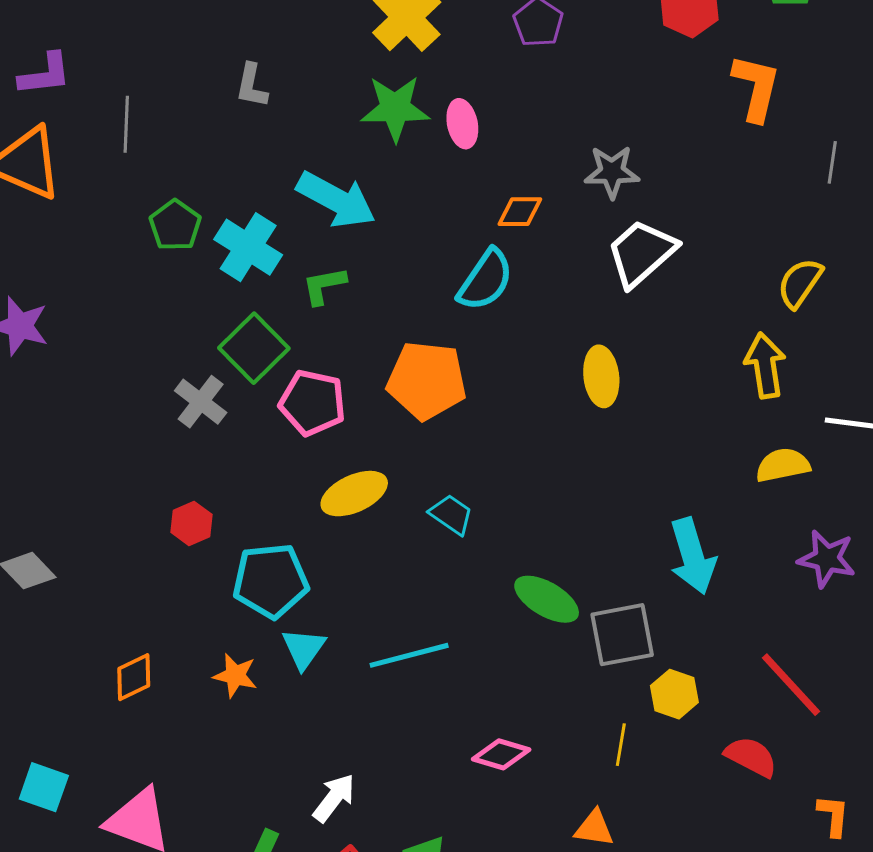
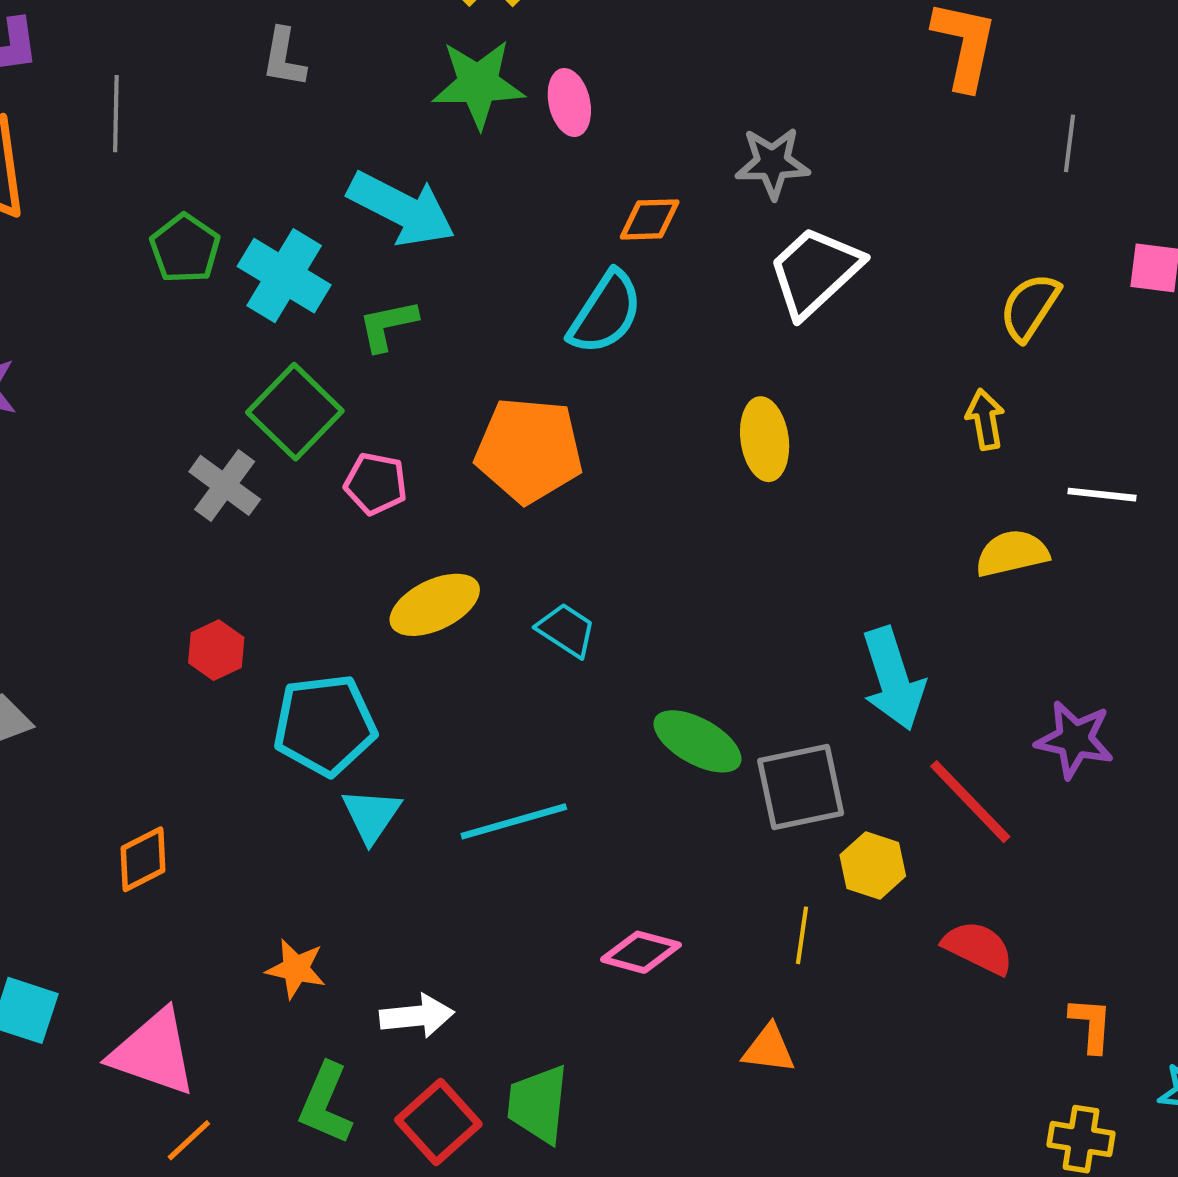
yellow arrow: (765, 365) -> (985, 419), size x0.7
pink pentagon: (312, 403) -> (376, 484), size x0.7
purple star: (827, 559) -> (1075, 739), moved
orange star: (235, 675) -> (296, 969), moved
red line: (791, 685) -> (970, 802), moved
white arrow: (334, 798) -> (417, 1016), turned 48

